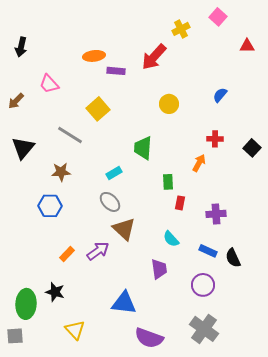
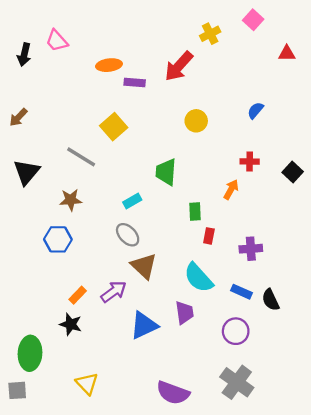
pink trapezoid: (49, 84) -> (57, 41), moved
cyan semicircle: (171, 239) -> (198, 278), size x1.6
black star: (55, 292) -> (71, 324), moved
blue triangle: (124, 303) -> (144, 325), moved, turned -32

